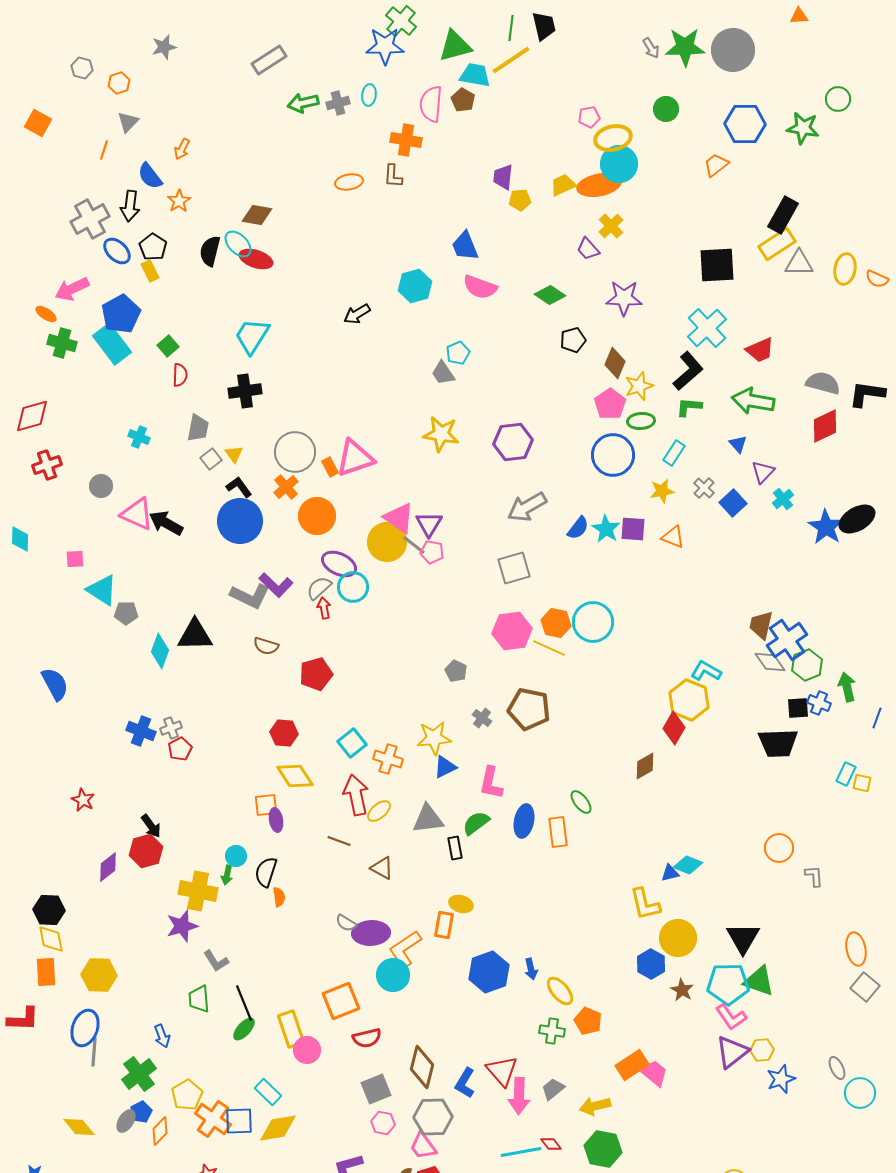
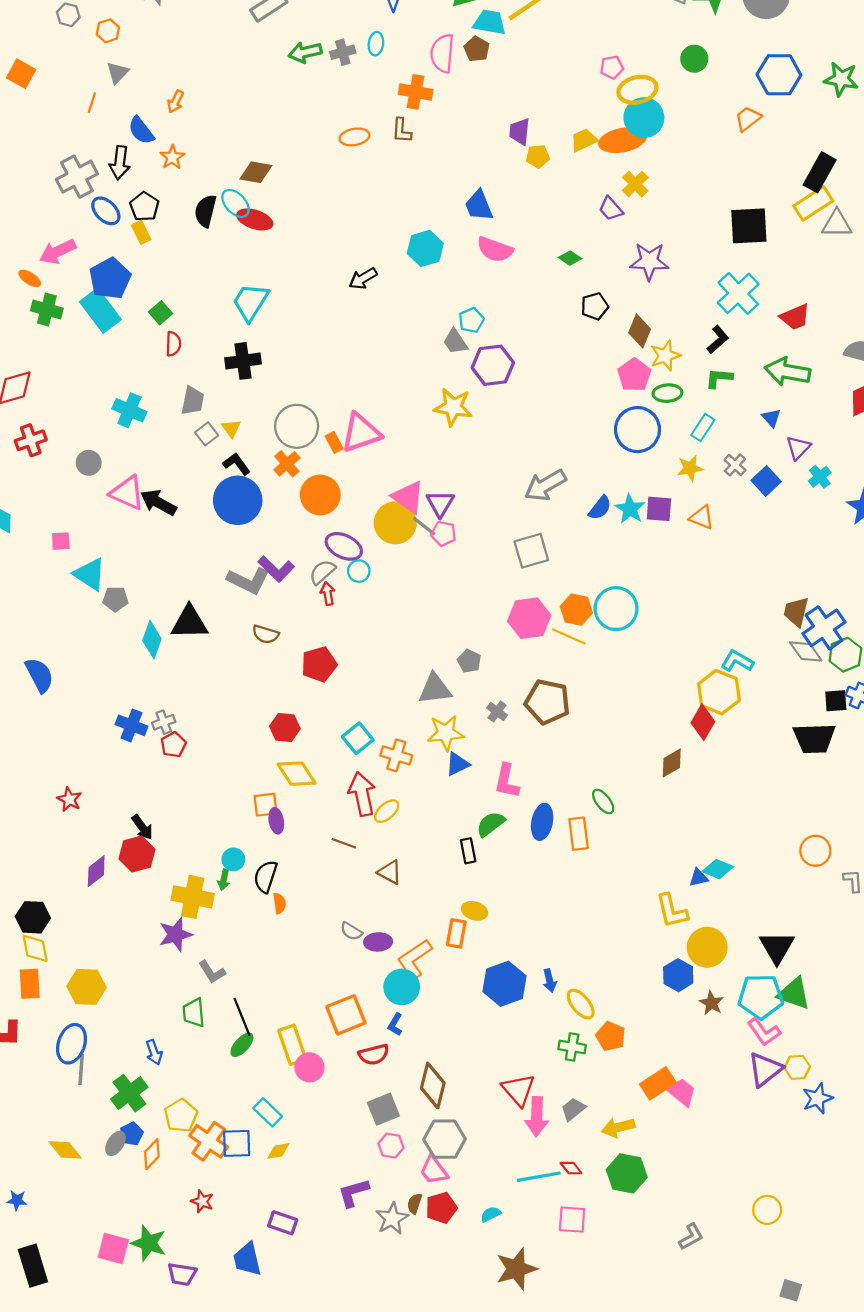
green diamond: (550, 295) -> (570, 258), size x0.7
black L-shape: (688, 371) -> (718, 340), size x0.7
cyan cross: (139, 437) -> (129, 410), size x1.4
purple hexagon: (513, 442) -> (493, 365), moved
cyan circle: (353, 587) -> (359, 571), size x0.7
gray triangle: (428, 819) -> (435, 689), moved
purple ellipse: (371, 933) -> (378, 942), size x0.7
blue L-shape: (465, 1083) -> (395, 1024), moved, size x0.7
yellow diamond: (278, 1128) -> (278, 1151), size x0.6

